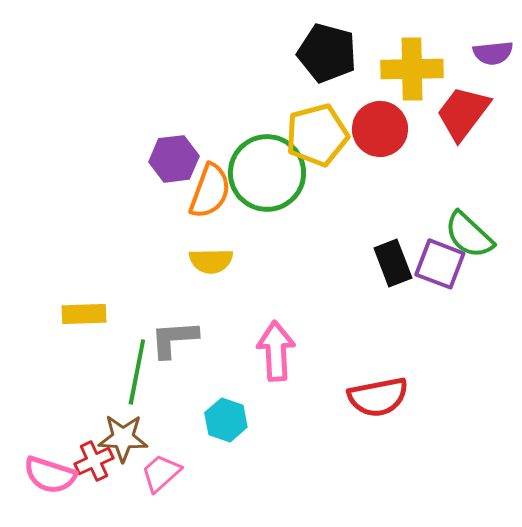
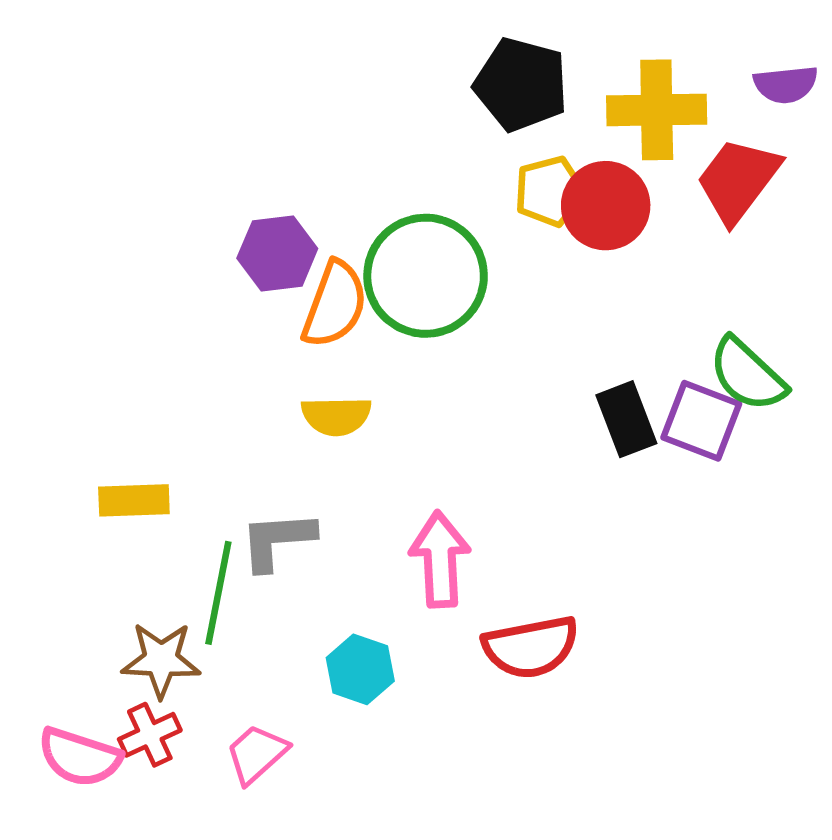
yellow pentagon: (317, 135) -> (550, 191), moved, size x0.7
red semicircle: (378, 397) -> (531, 647), moved
brown star: (123, 438) -> (161, 660), moved

